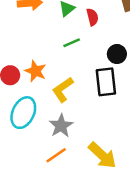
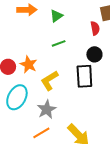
red semicircle: (92, 17) -> (95, 28), moved

